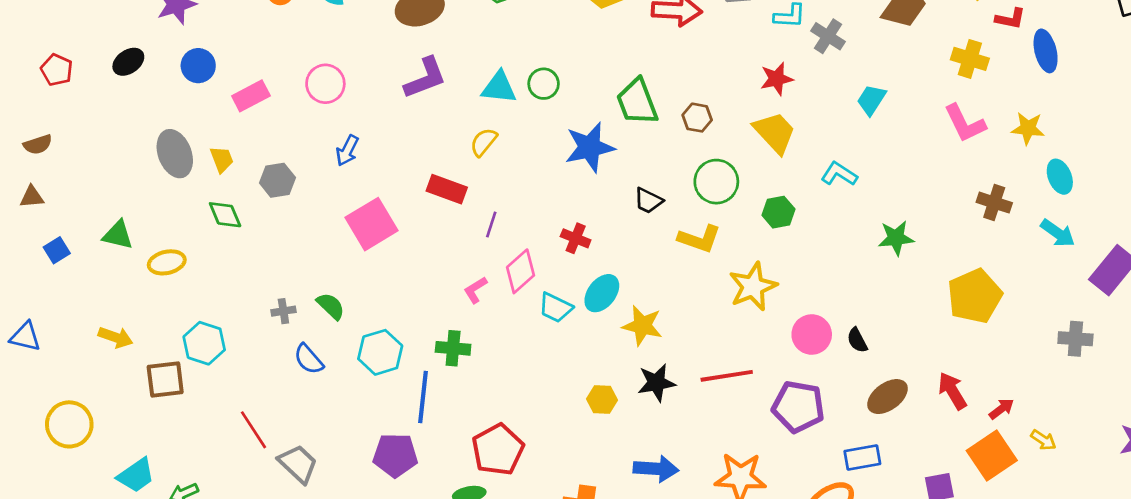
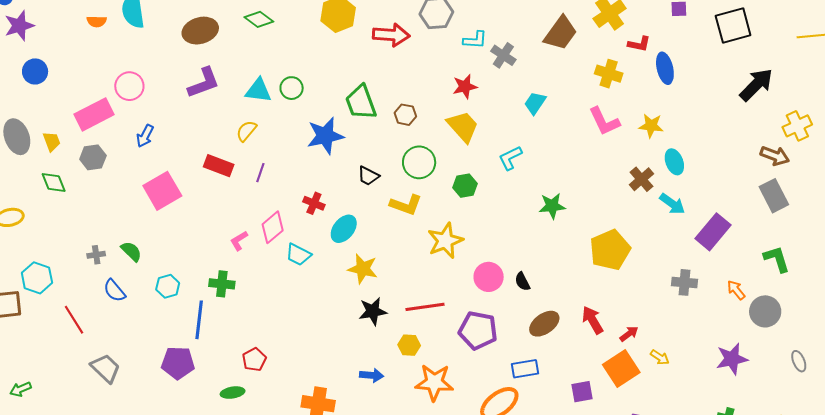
pink rectangle: (251, 96) -> (94, 114), moved, size x1.4
cyan L-shape: (839, 174) -> (510, 158), turned -60
brown cross: (994, 203) -> (641, 179), moved, turned 30
purple line: (491, 224) -> (260, 173), moved
cyan ellipse: (602, 293) -> (344, 229), moved
cyan hexagon: (380, 352) -> (168, 286), size x0.7
yellow hexagon: (602, 400) -> (409, 345), moved
red line: (254, 430) -> (74, 320), moved
red pentagon: (498, 450) -> (254, 360), size x0.6
blue arrow: (656, 469) -> (372, 375), size x0.7

